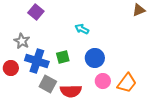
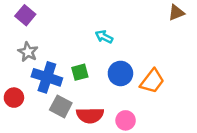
purple square: (36, 12) -> (25, 15), moved
red circle: (11, 68) -> (14, 98), moved
pink circle: (103, 81) -> (126, 120), moved
orange trapezoid: (127, 83) -> (152, 81), moved

